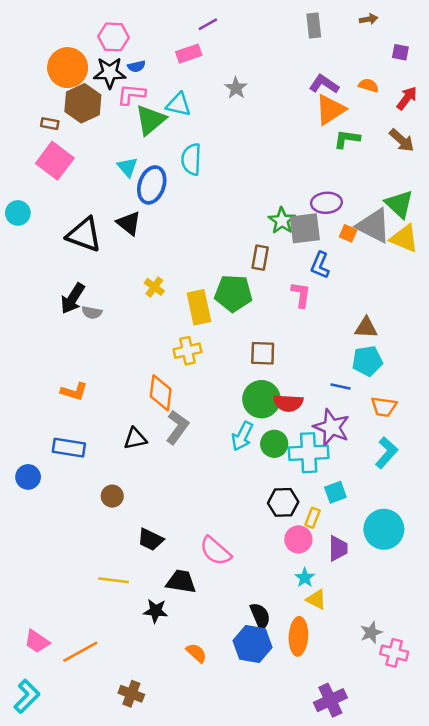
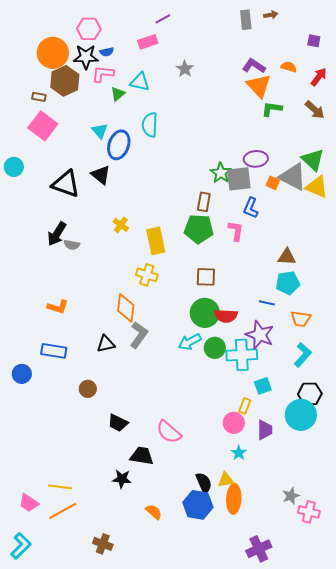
brown arrow: (369, 19) -> (271, 15), moved
orange triangle: (330, 110) -> (259, 86), turned -40
green triangle: (150, 120) -> (118, 94), size x0.6
green pentagon: (233, 293) -> (199, 229), moved
yellow cross: (187, 351) -> (147, 275), turned 30
cyan arrow: (242, 436) -> (190, 342), turned 35
black hexagon: (283, 502) -> (310, 394), moved
yellow line: (113, 580) -> (60, 487), moved
yellow triangle: (316, 599) -> (226, 480), moved, turned -36

